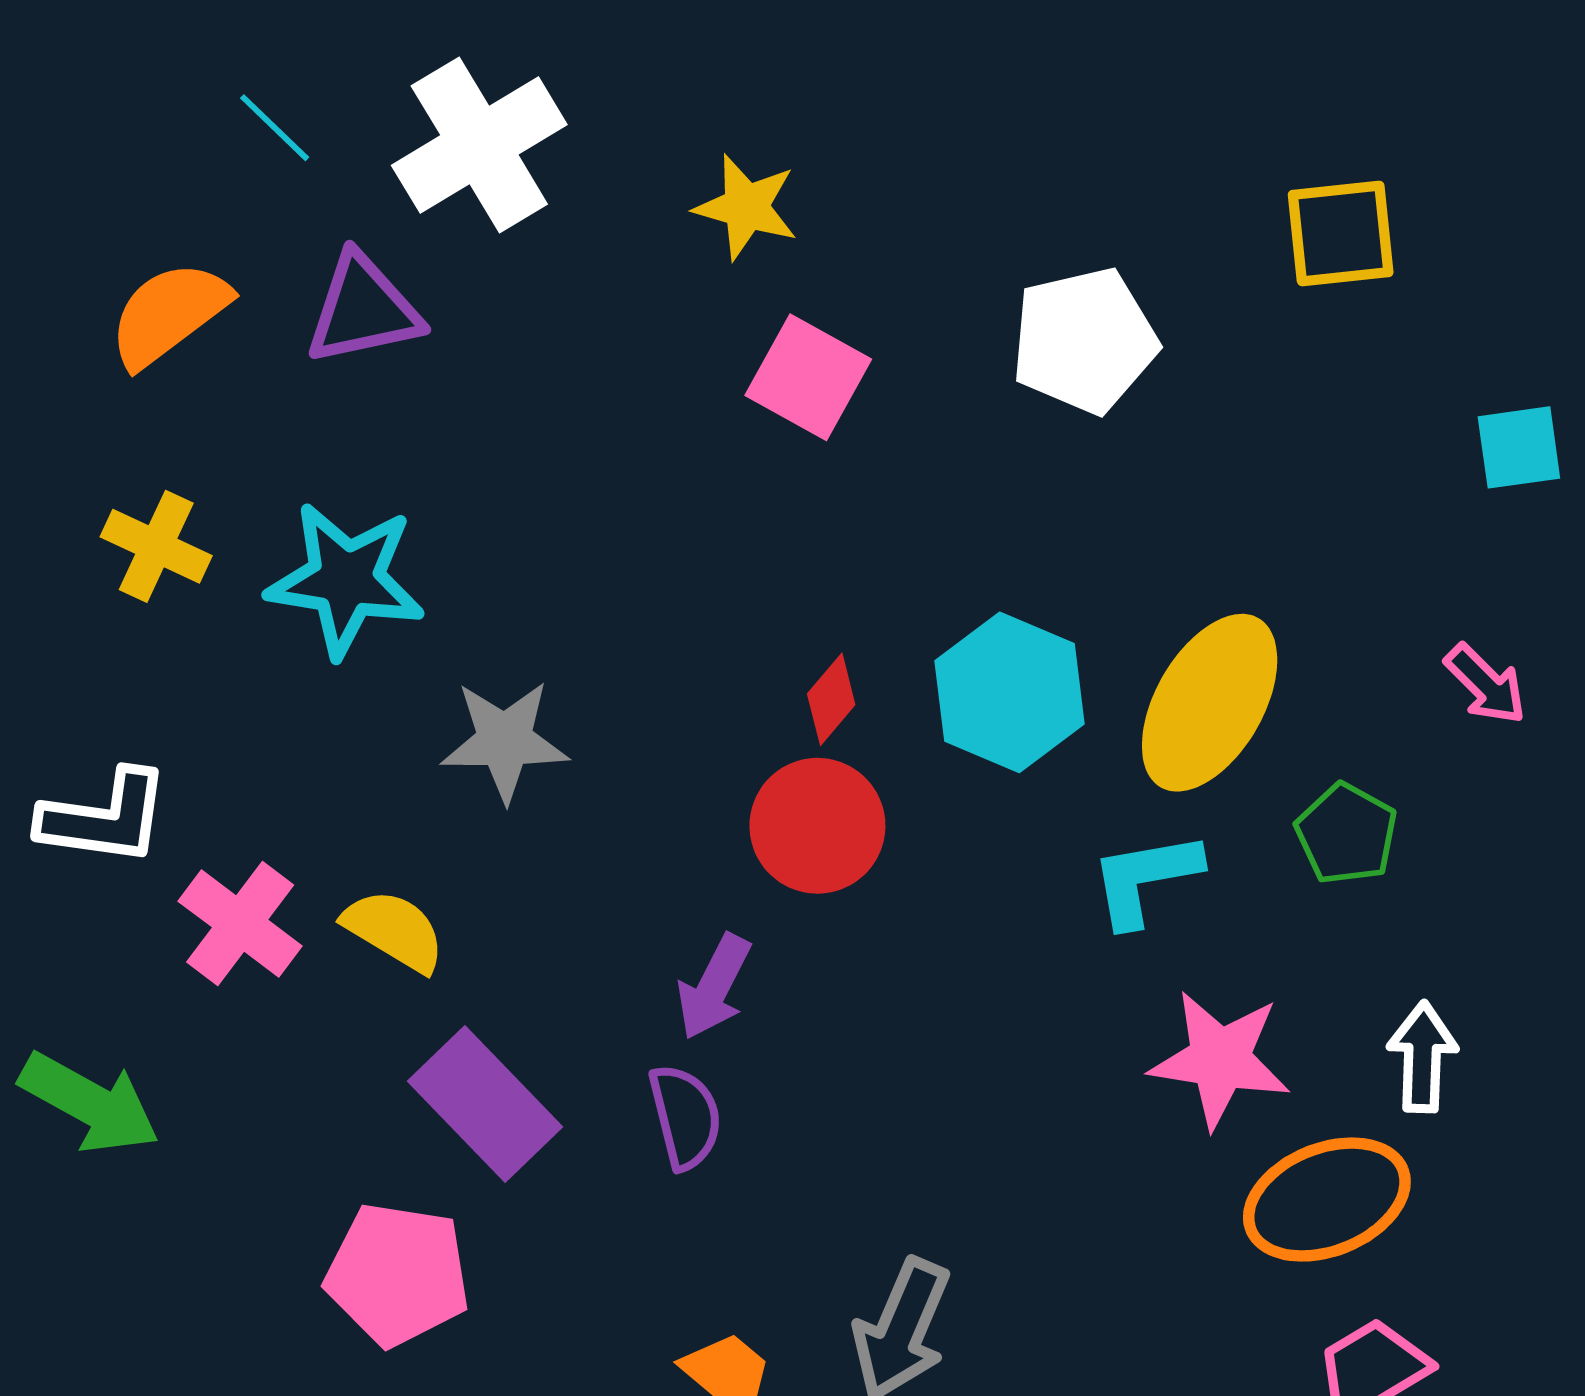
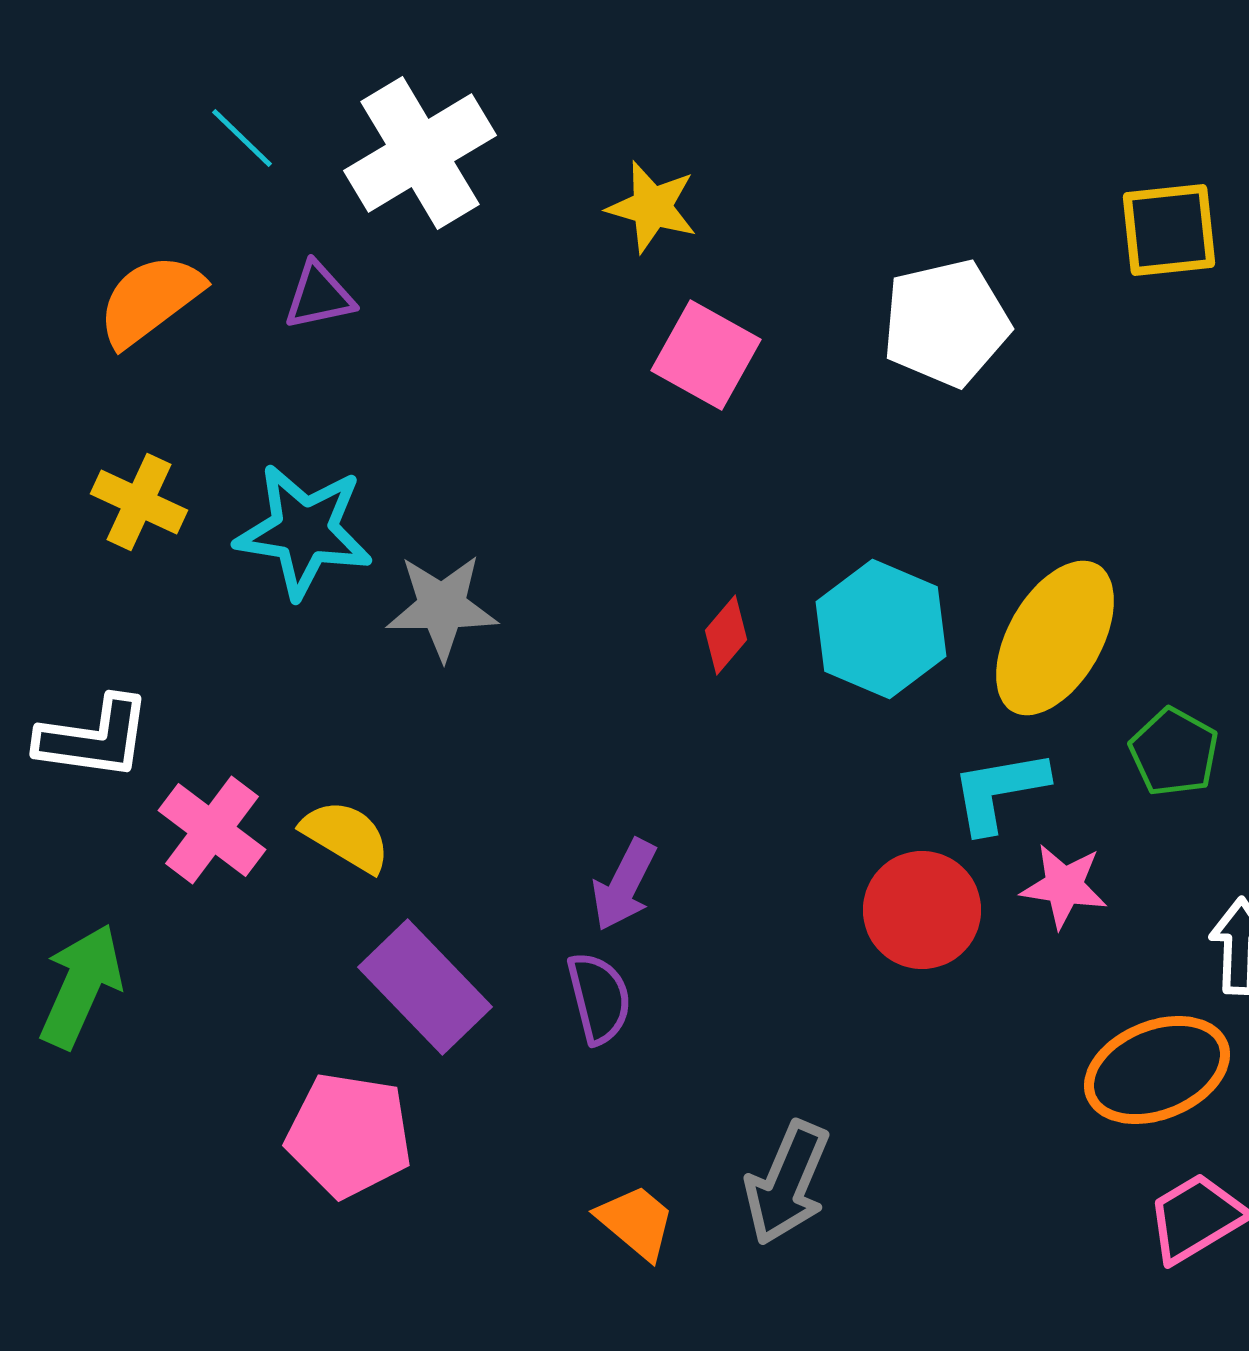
purple triangle: (363, 309) -> (319, 296), size x0.7
gray star: (505, 741) -> (442, 607), moved
red circle: (817, 826) -> (922, 910), moved
pink star: (1220, 1059) -> (1064, 886), moved, size x0.7
green arrow: (89, 1103) -> (81, 986), turned -95

